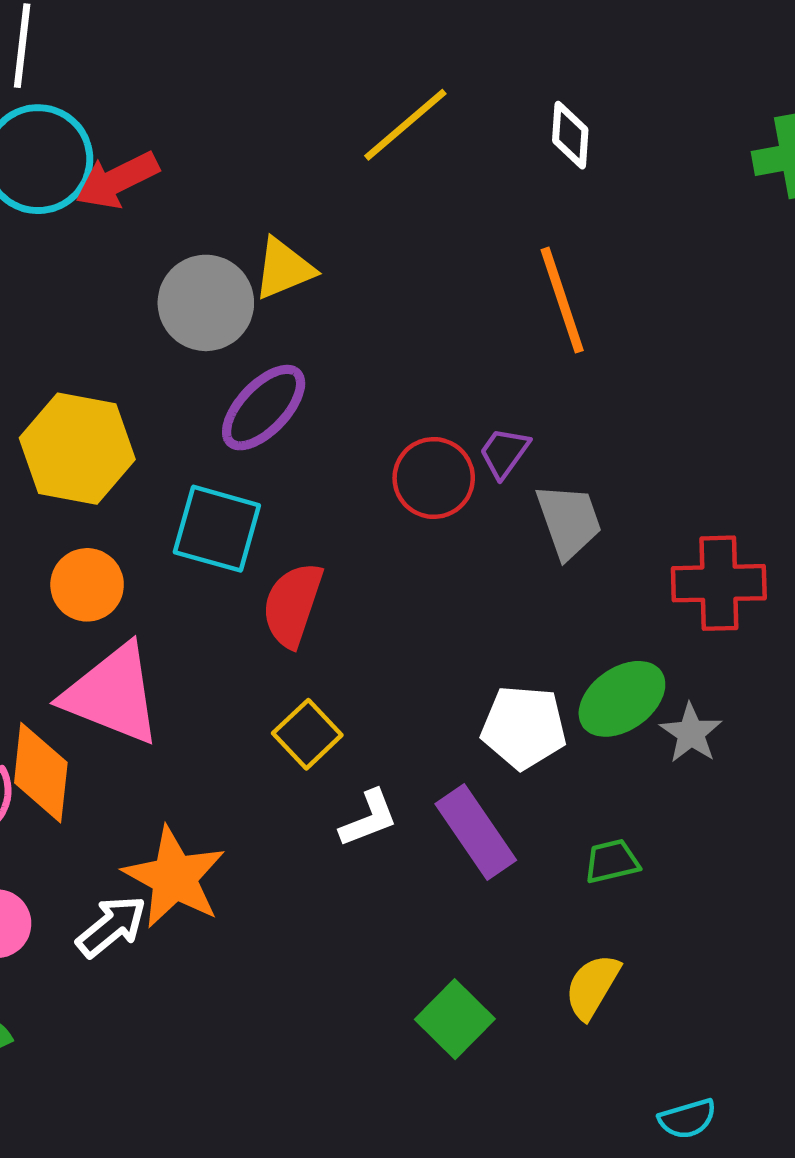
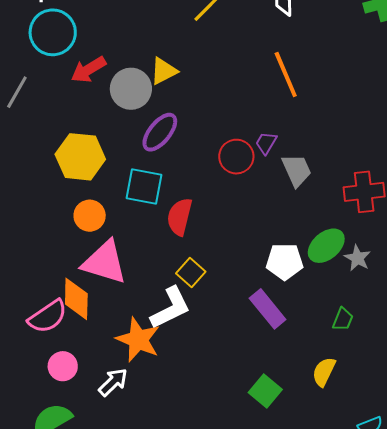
red arrow: (117, 180) -> (88, 70), moved
white L-shape: (369, 818) -> (171, 308), moved, size x1.6
green trapezoid: (612, 861) -> (343, 319), moved, turned 130
white arrow: (112, 926) -> (113, 382), moved

